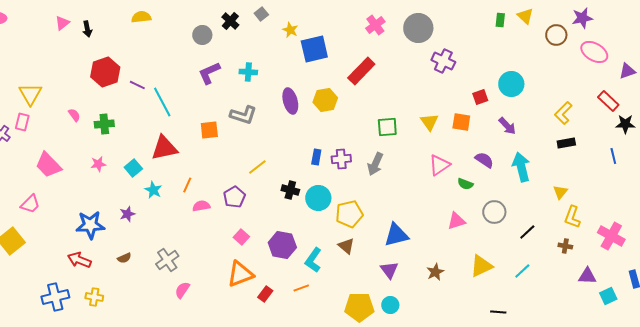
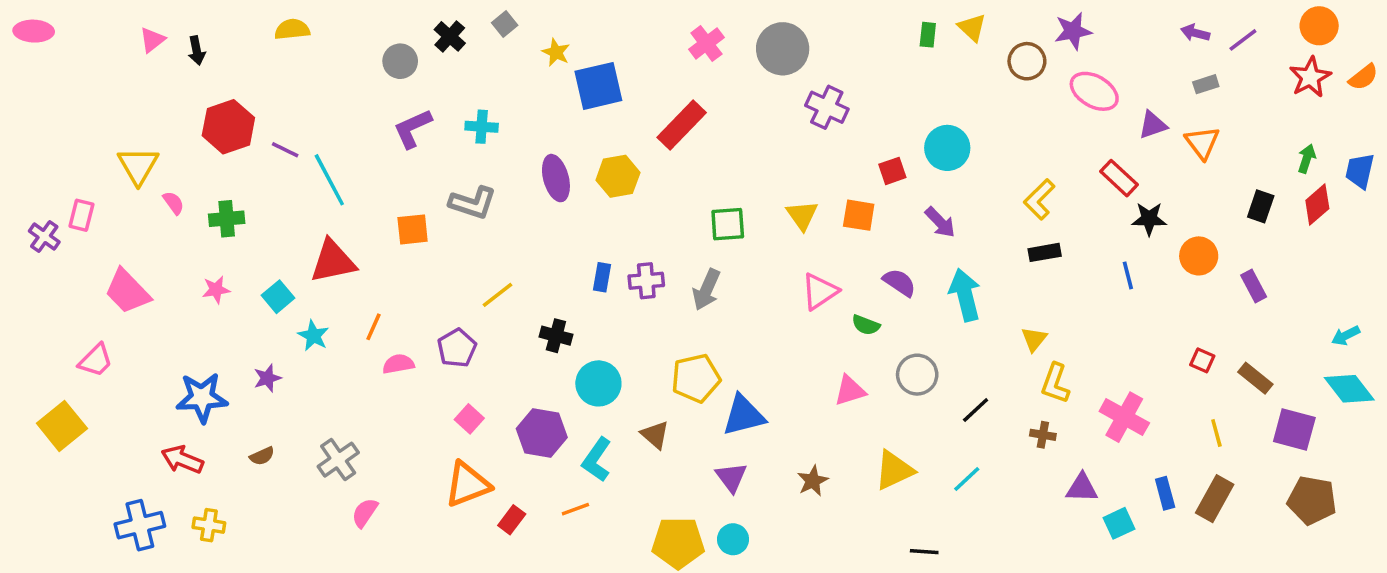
yellow triangle: (30, 94) -> (138, 166), moved
cyan circle: (318, 198) -> (598, 383), moved
yellow pentagon: (349, 214) -> (696, 378), moved

